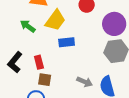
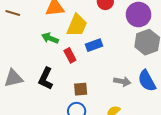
red rectangle: (39, 62) -> (70, 55), moved

